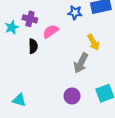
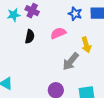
pink semicircle: (51, 31) -> (58, 33), moved

